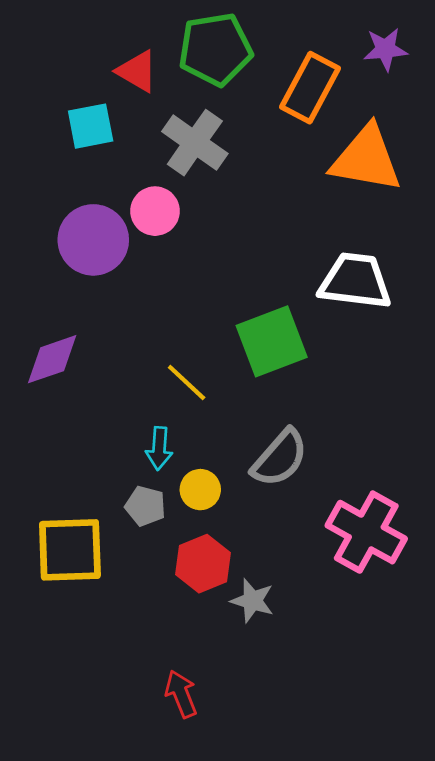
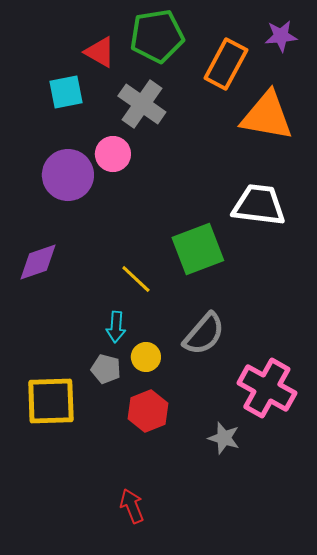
gray star: (252, 601) -> (224, 438), moved

